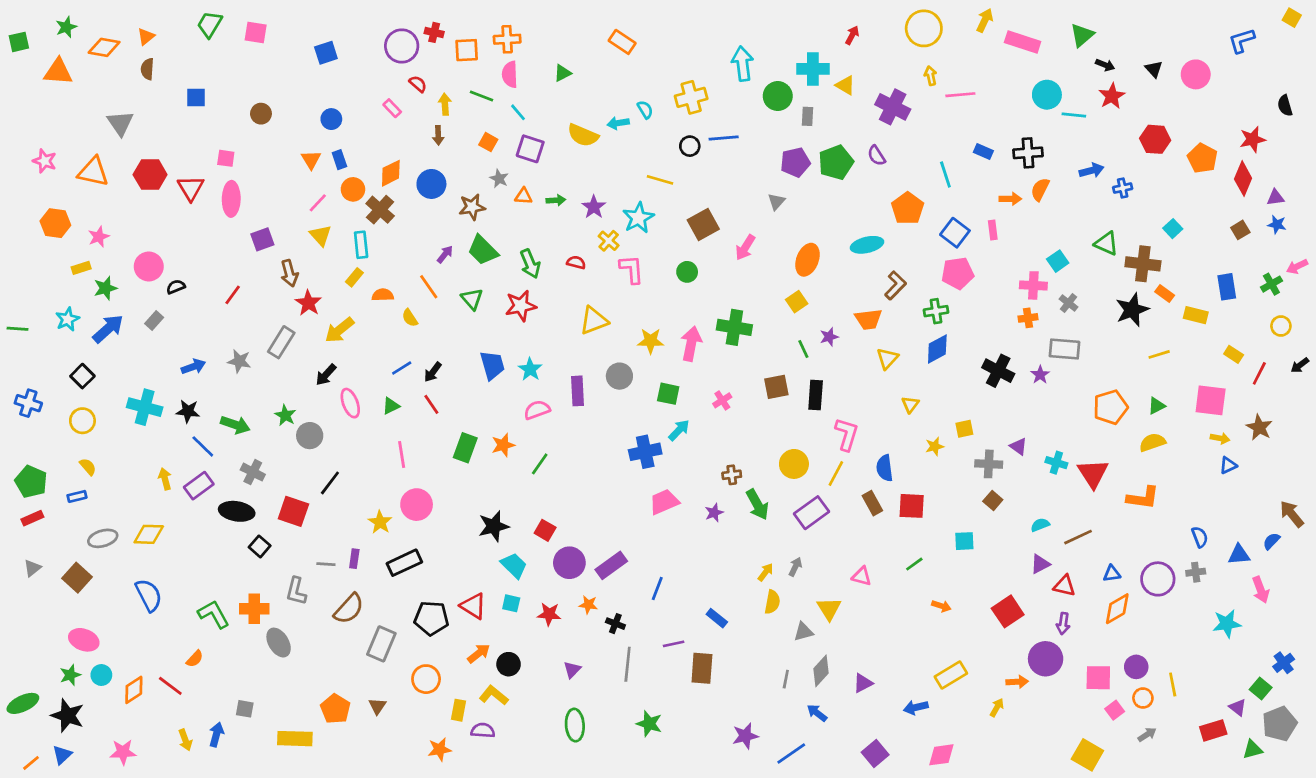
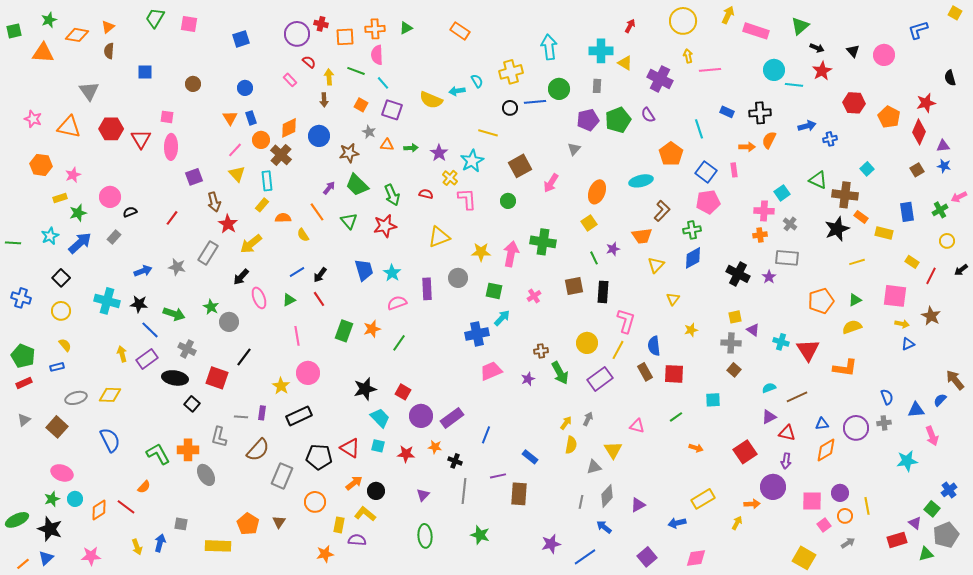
green triangle: (563, 73) -> (406, 28), moved
green circle: (778, 96) -> (559, 89), moved
yellow square: (964, 429) -> (735, 317), moved

